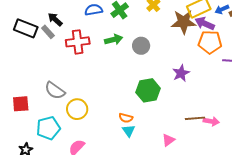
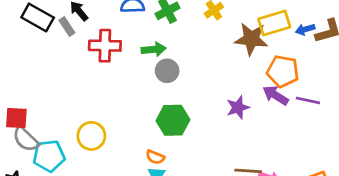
purple arrow: (205, 23) -> (276, 95), moved
gray circle: (141, 46) -> (167, 71), moved
green hexagon: (148, 90) -> (173, 120), moved
gray semicircle: (55, 91) -> (26, 139), moved

